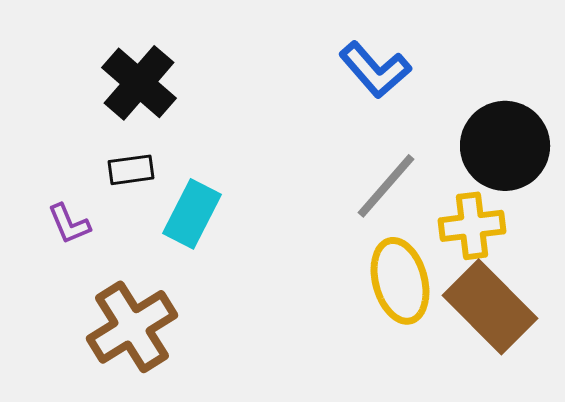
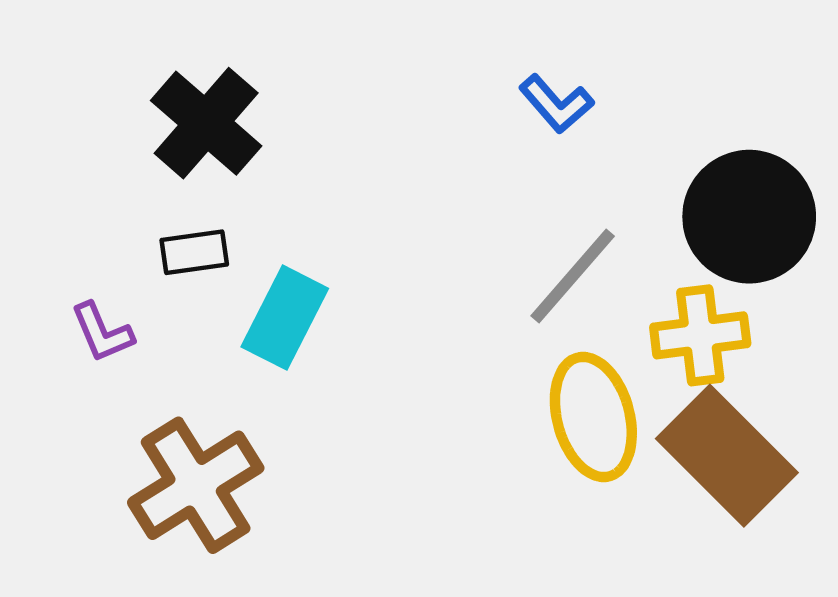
blue L-shape: (375, 70) -> (556, 104), size x0.7

